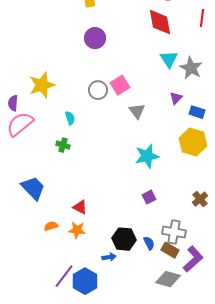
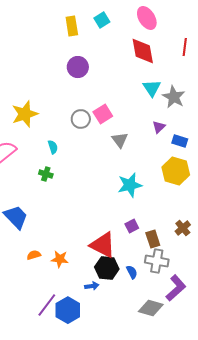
red triangle: (80, 207) -> (103, 245), moved, size x1.8
brown rectangle: (170, 250) -> (153, 239), moved, turned 42

